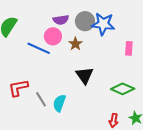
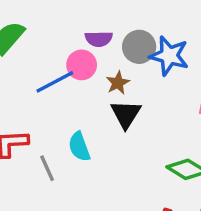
blue line: (39, 48) -> (55, 82), turned -60
black triangle: (85, 75) -> (126, 114), moved
cyan semicircle: (59, 103) -> (79, 147), moved, turned -48

